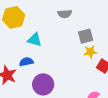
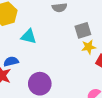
blue semicircle: (26, 62) -> (11, 61), moved

